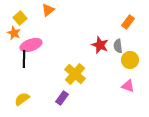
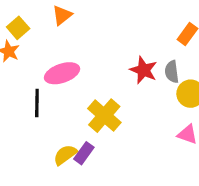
pink ellipse: (31, 45) -> (62, 73), moved
black line: (24, 59) -> (37, 103), moved
yellow semicircle: (22, 99) -> (65, 155), moved

